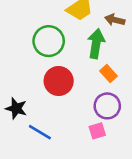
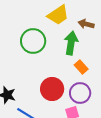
red circle: (59, 81) -> (52, 89), moved

